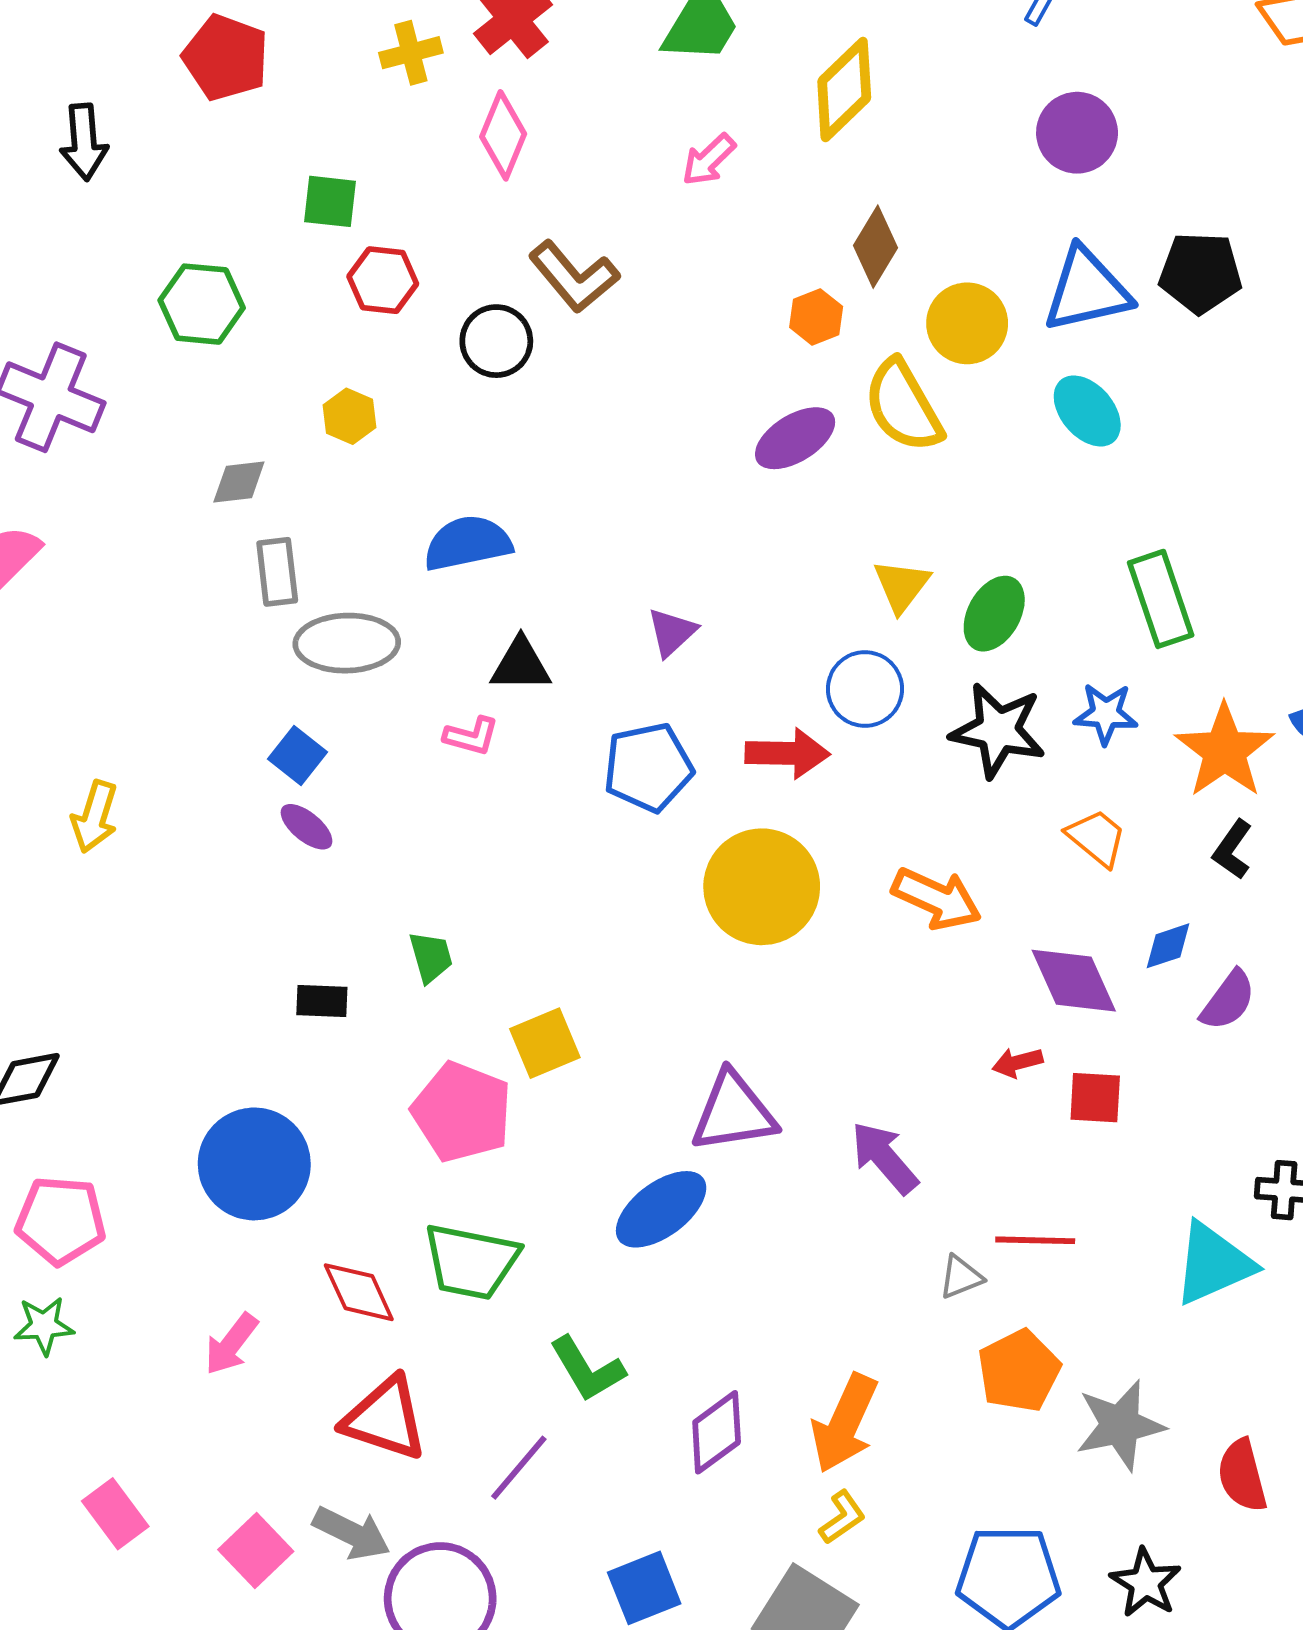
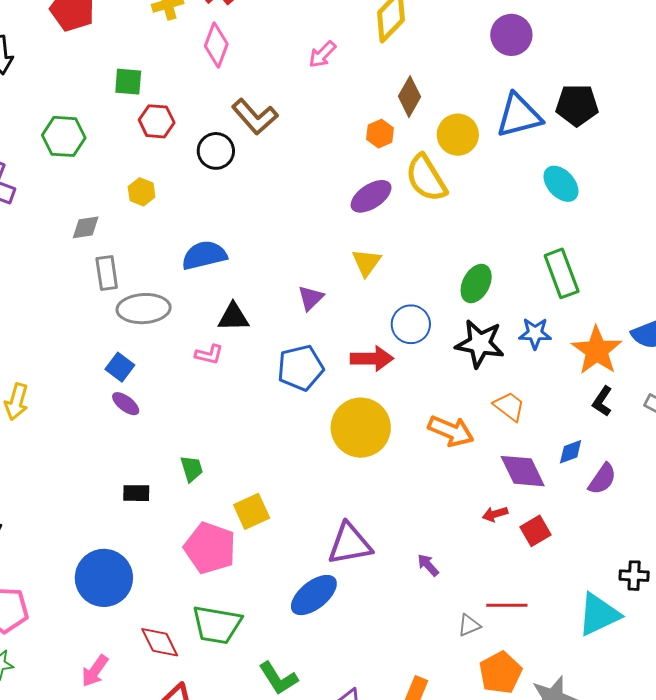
cyan ellipse: (1087, 411) -> (561, 184), moved
yellow triangle: (902, 586) -> (366, 262), moved
orange trapezoid: (1097, 838) -> (509, 406), moved
red square: (1095, 1098) -> (535, 531), turned -32
purple arrow: (884, 1158) -> (428, 565), size x0.6

